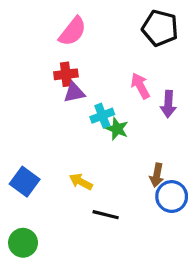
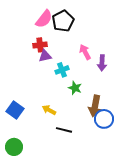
black pentagon: (160, 28) -> (63, 21), moved, turned 30
green star: (117, 129) -> (75, 88), moved
brown arrow: (157, 175) -> (95, 106), size x1.5

